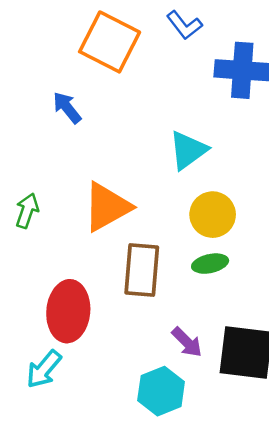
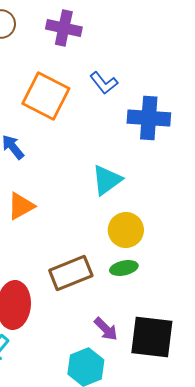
orange triangle: (107, 207) -> (21, 206), moved, size x0.7
brown rectangle: (142, 270) -> (71, 273), turned 63

